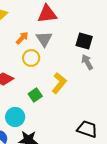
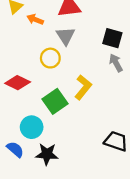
orange arrow: (22, 38) -> (35, 19), moved, turned -112
green square: (35, 95) -> (55, 101), size x1.5

